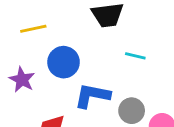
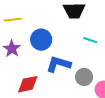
yellow line: (33, 29) -> (13, 20), moved

